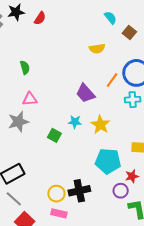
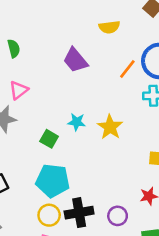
purple trapezoid: (85, 93) -> (75, 60), moved
pink triangle: (30, 99) -> (19, 90), turned -35
cyan pentagon: (108, 161) -> (53, 181), moved
purple circle: (121, 191) -> (118, 216), moved

